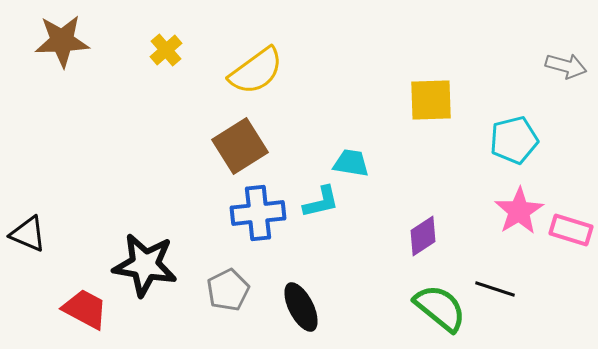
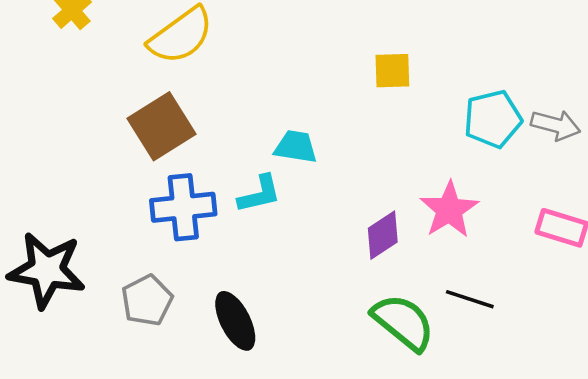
gray arrow: (566, 66) -> (556, 125), moved
yellow square: (431, 100) -> (392, 71), size x0.7
pink star: (519, 211) -> (449, 210), moved

